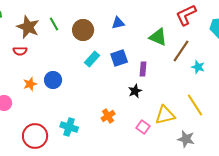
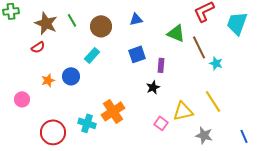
red semicircle: (20, 51) -> (38, 47), turned -32
brown line: (181, 51) -> (199, 47), turned -60
cyan rectangle: (92, 59) -> (92, 55), moved
orange cross: (108, 116) -> (113, 111), moved, size x1.6

